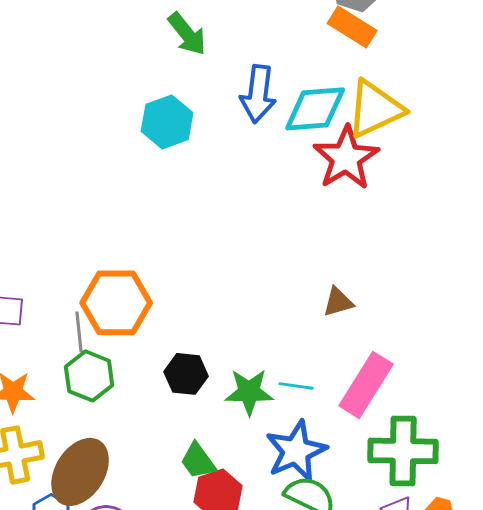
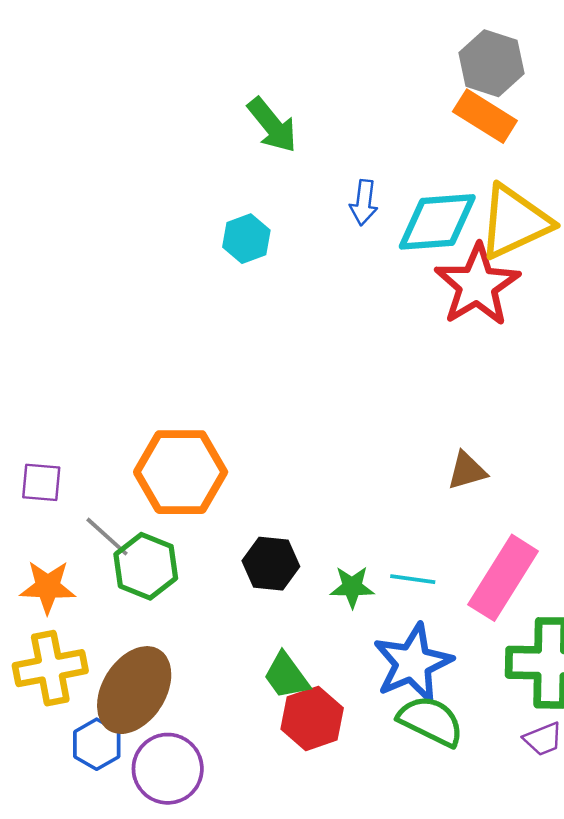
blue arrow: (258, 94) -> (364, 202), size x0.6
cyan hexagon: (167, 122) -> (246, 239), size x0.7
gray line: (79, 332) -> (107, 537), moved, turned -42
green star: (249, 392) -> (352, 587), size x0.7

